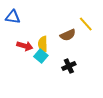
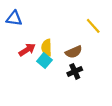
brown semicircle: (68, 35) -> (74, 52), moved
red arrow: (25, 46) -> (27, 50), turned -49

